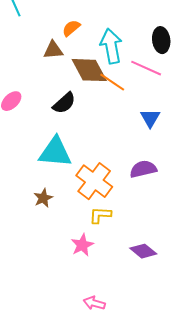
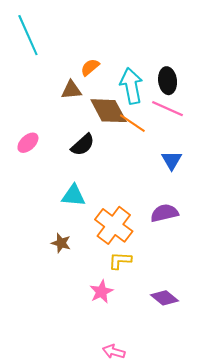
black ellipse: (161, 40) -> (168, 81), moved
cyan triangle: (55, 152) -> (73, 195), size x0.7
brown star: (43, 198) -> (61, 243), turned -30

